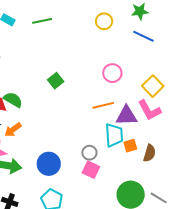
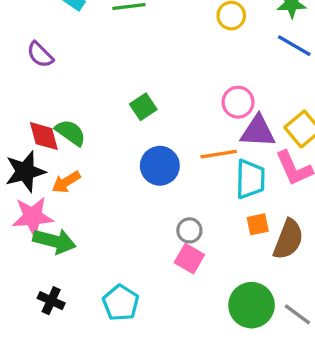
purple triangle: (127, 116) -> (258, 131), moved
cyan trapezoid: (114, 135) -> (250, 179), moved
brown semicircle: (150, 153) -> (288, 239), size x1.4
blue circle: (49, 164) -> (160, 166), moved

